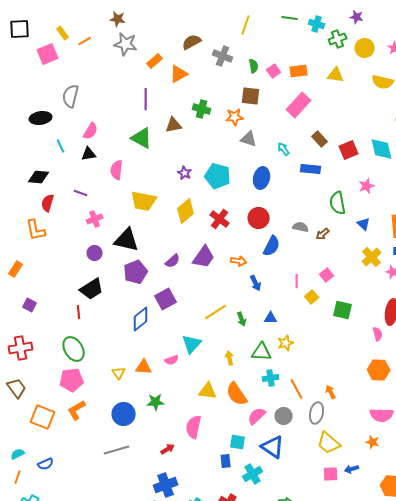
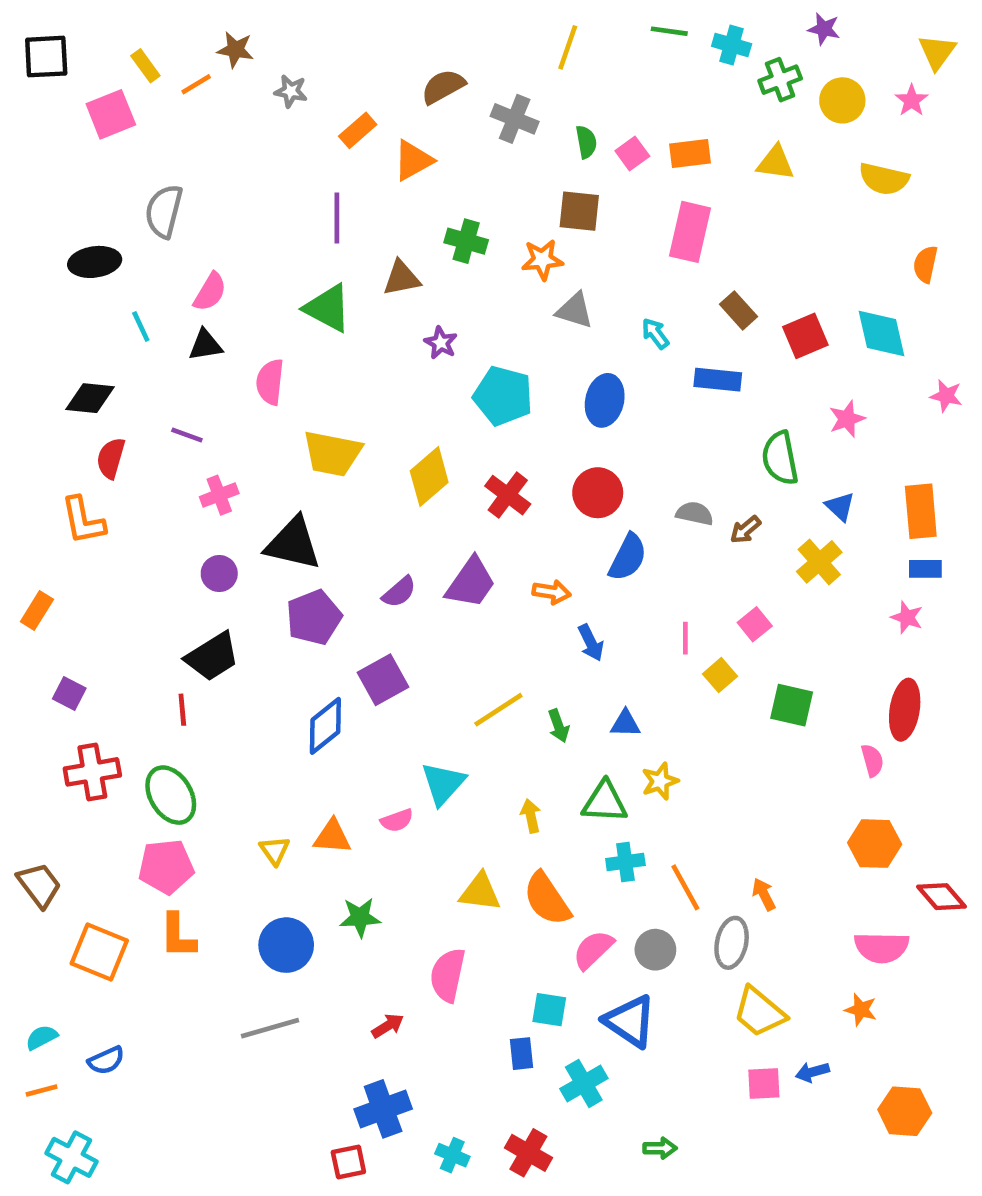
brown star: (118, 19) -> (235, 50), moved
gray star: (126, 44) -> (291, 91), size x0.6
pink rectangle: (299, 105) -> (690, 232), turned -30
purple star: (185, 173) -> (441, 343), moved
yellow cross: (372, 257) -> (819, 562), moved
red cross: (21, 348) -> (92, 772), moved
orange L-shape: (77, 410) -> (178, 936), turned -60
orange line: (18, 477) -> (42, 1090), turned 56

